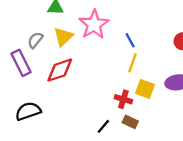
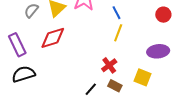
purple rectangle: (21, 63) -> (17, 45), moved
yellow square: (145, 89) -> (143, 77), moved
red cross: (123, 99) -> (109, 65), turned 35

